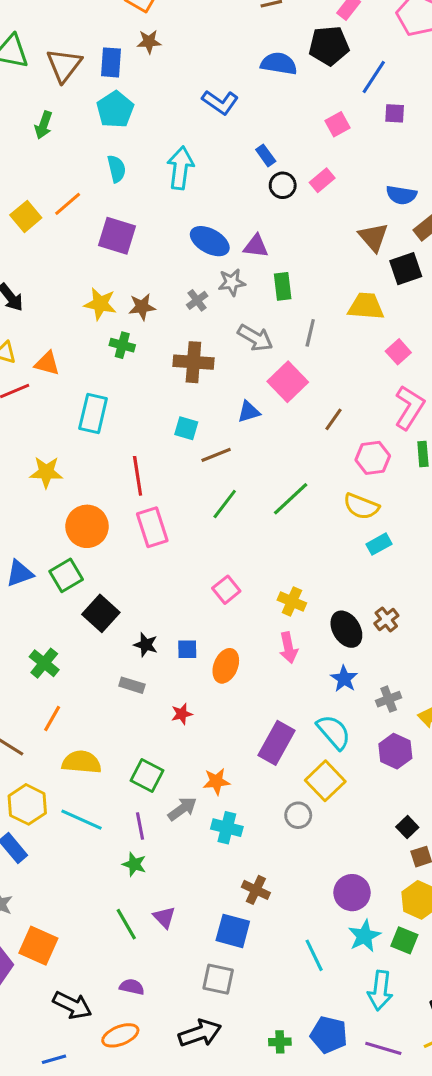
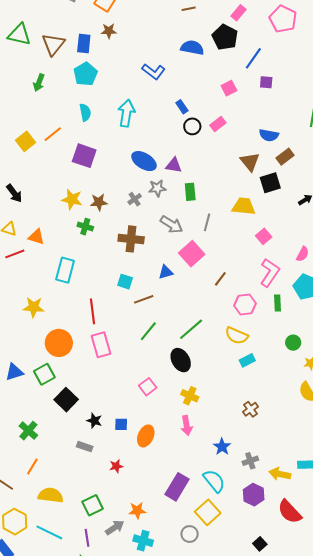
black pentagon: (329, 46) -> (225, 37), turned 30
black ellipse: (346, 629) -> (181, 360), moved
green square: (147, 775) -> (93, 505), turned 35

